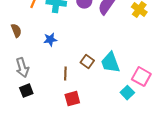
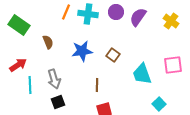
blue star: (50, 40) -> (82, 51), size x1.5
brown square: (87, 62) -> (113, 55), moved
pink square: (141, 77) -> (173, 65), moved, turned -36

